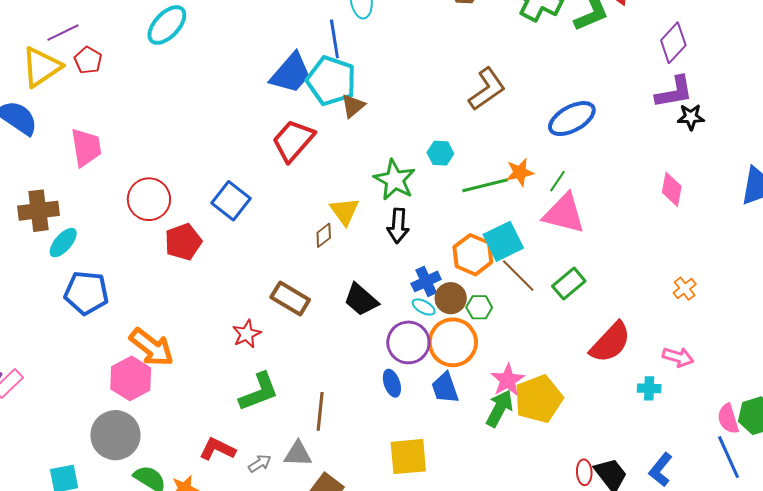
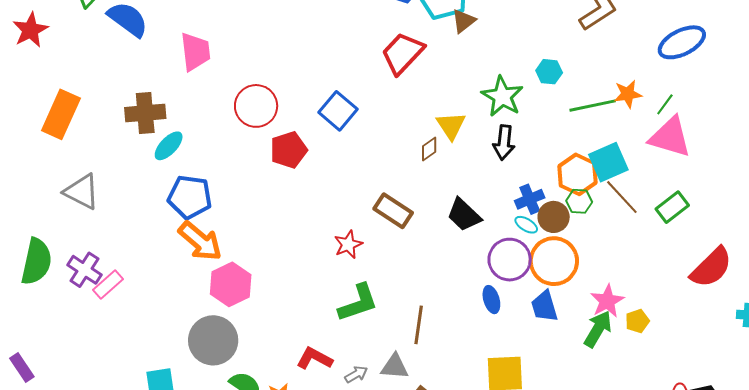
green hexagon: (479, 307) -> (579, 201), moved
orange arrow: (152, 347) -> (200, 241), moved
yellow pentagon: (539, 399) -> (637, 321), size x0.5

